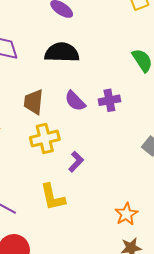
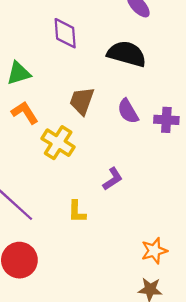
yellow cross: (45, 139) -> (58, 143), moved, turned 32
yellow L-shape: (53, 197) -> (77, 212), size x0.7

